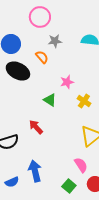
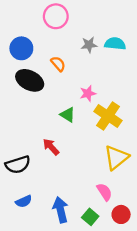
gray star: (55, 41) -> (89, 45), moved
yellow cross: (84, 101) -> (108, 116), size x1.6
blue arrow: (35, 171) -> (61, 210), moved
blue semicircle: (12, 182) -> (24, 201), moved

